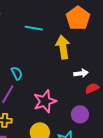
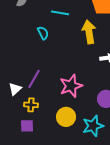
cyan semicircle: (17, 73) -> (43, 33), moved

